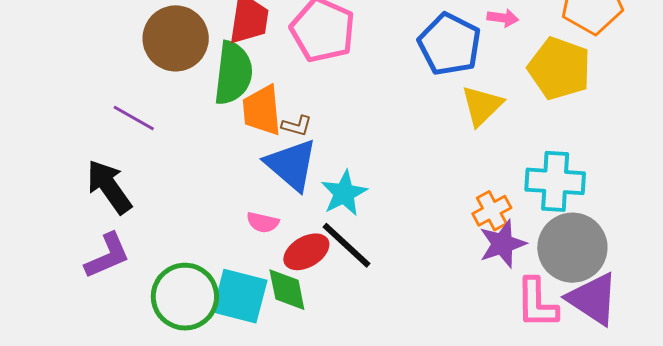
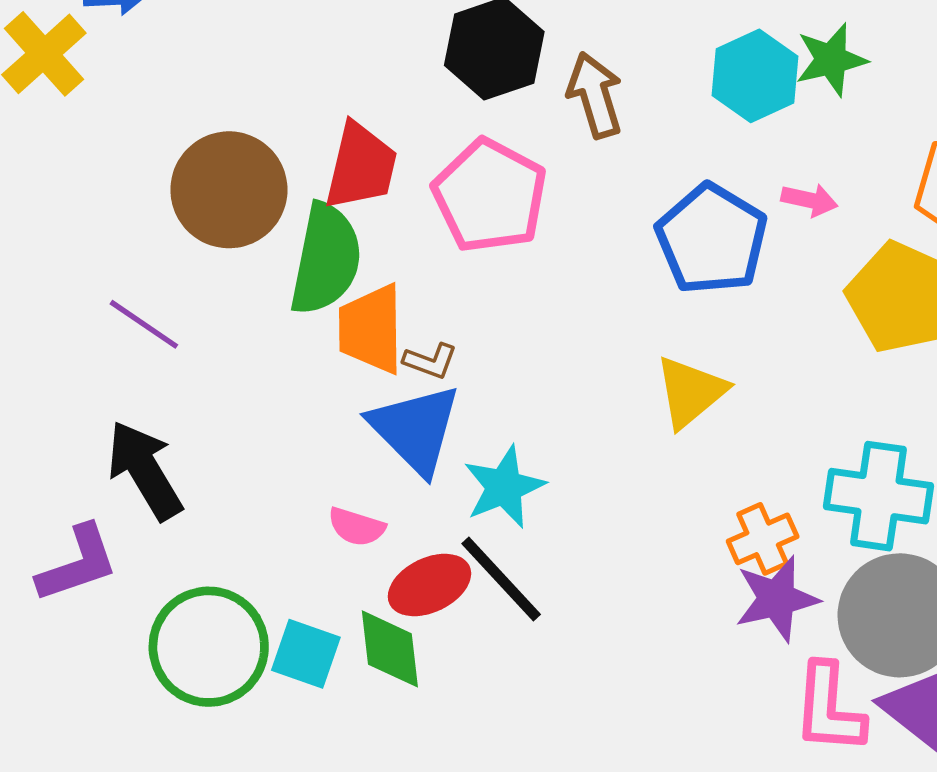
yellow triangle: (482, 106) -> (691, 392), moved
black arrow: (109, 187) -> (145, 470), moved
cyan square: (240, 296) -> (306, 654), size x0.7

